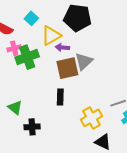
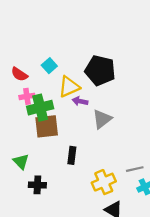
brown square: (67, 68) -> (47, 126), moved

